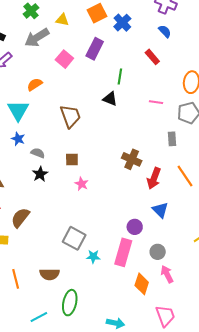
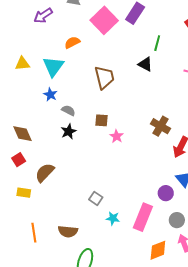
pink square: (64, 59) -> (104, 20), size x1.5
pink star: (82, 184) -> (117, 136), moved
purple circle: (135, 227) -> (166, 193), moved
gray square: (74, 238) -> (96, 198), size x0.6
orange diamond: (142, 284) -> (158, 250), turned 45

